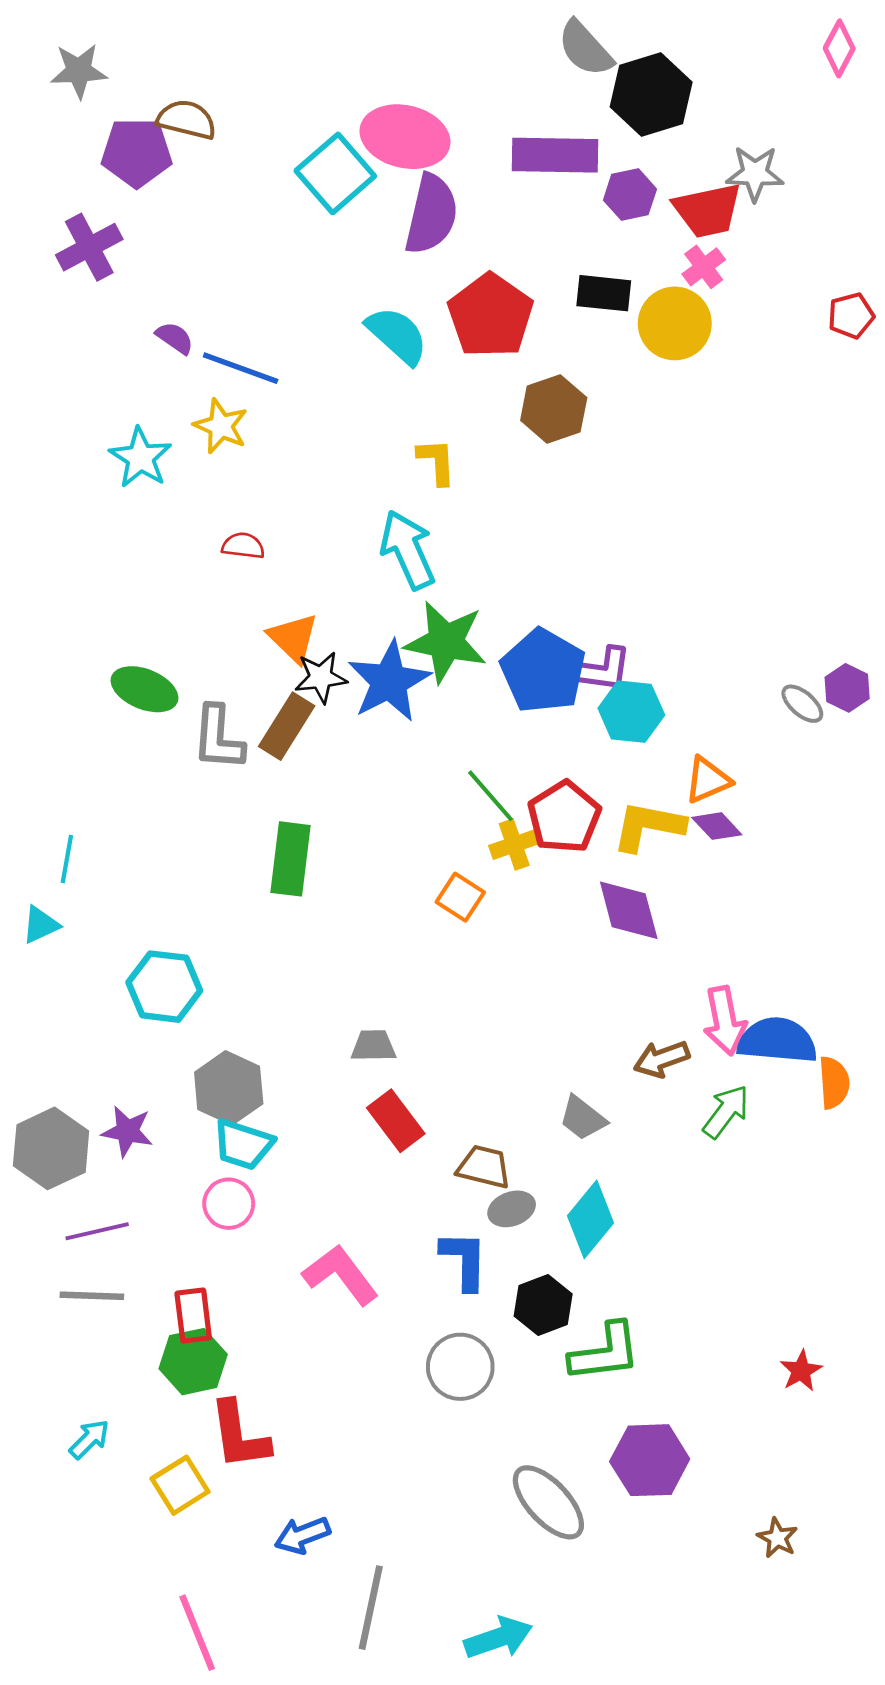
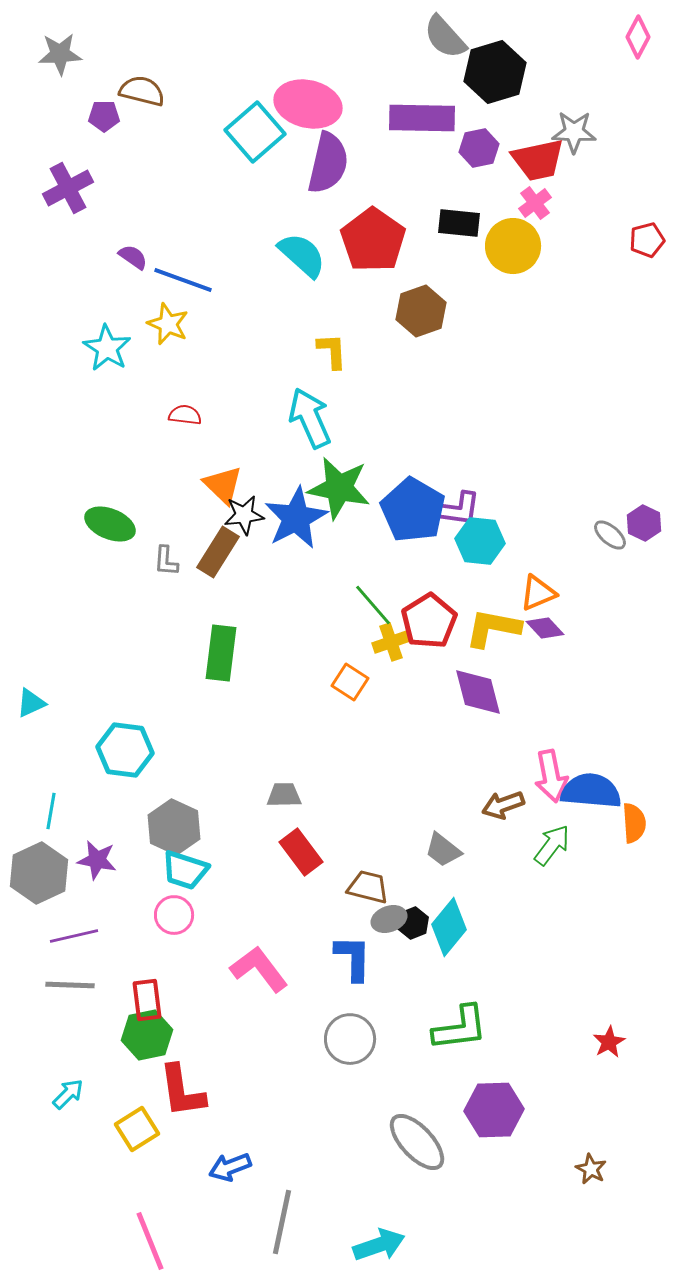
purple pentagon: (137, 152) -> (104, 116), size x0.6
gray L-shape: (218, 738) -> (166, 561), size x0.6
cyan line: (67, 859) -> (51, 811), moved
black hexagon: (543, 1305) -> (413, 923), moved, size x0.7

